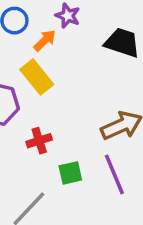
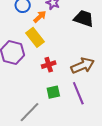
red cross: (39, 141) -> (49, 65), moved

